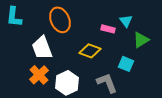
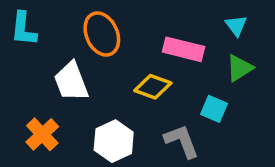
cyan triangle: (126, 21) -> (236, 26), moved
pink rectangle: (108, 29) -> (183, 49), size x1.6
orange cross: (39, 75) -> (42, 134), moved

